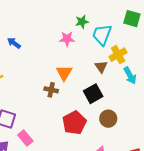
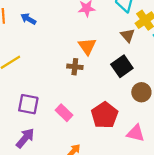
red pentagon: (74, 123) -> (105, 115), moved
pink rectangle: (25, 138) -> (64, 113), moved

